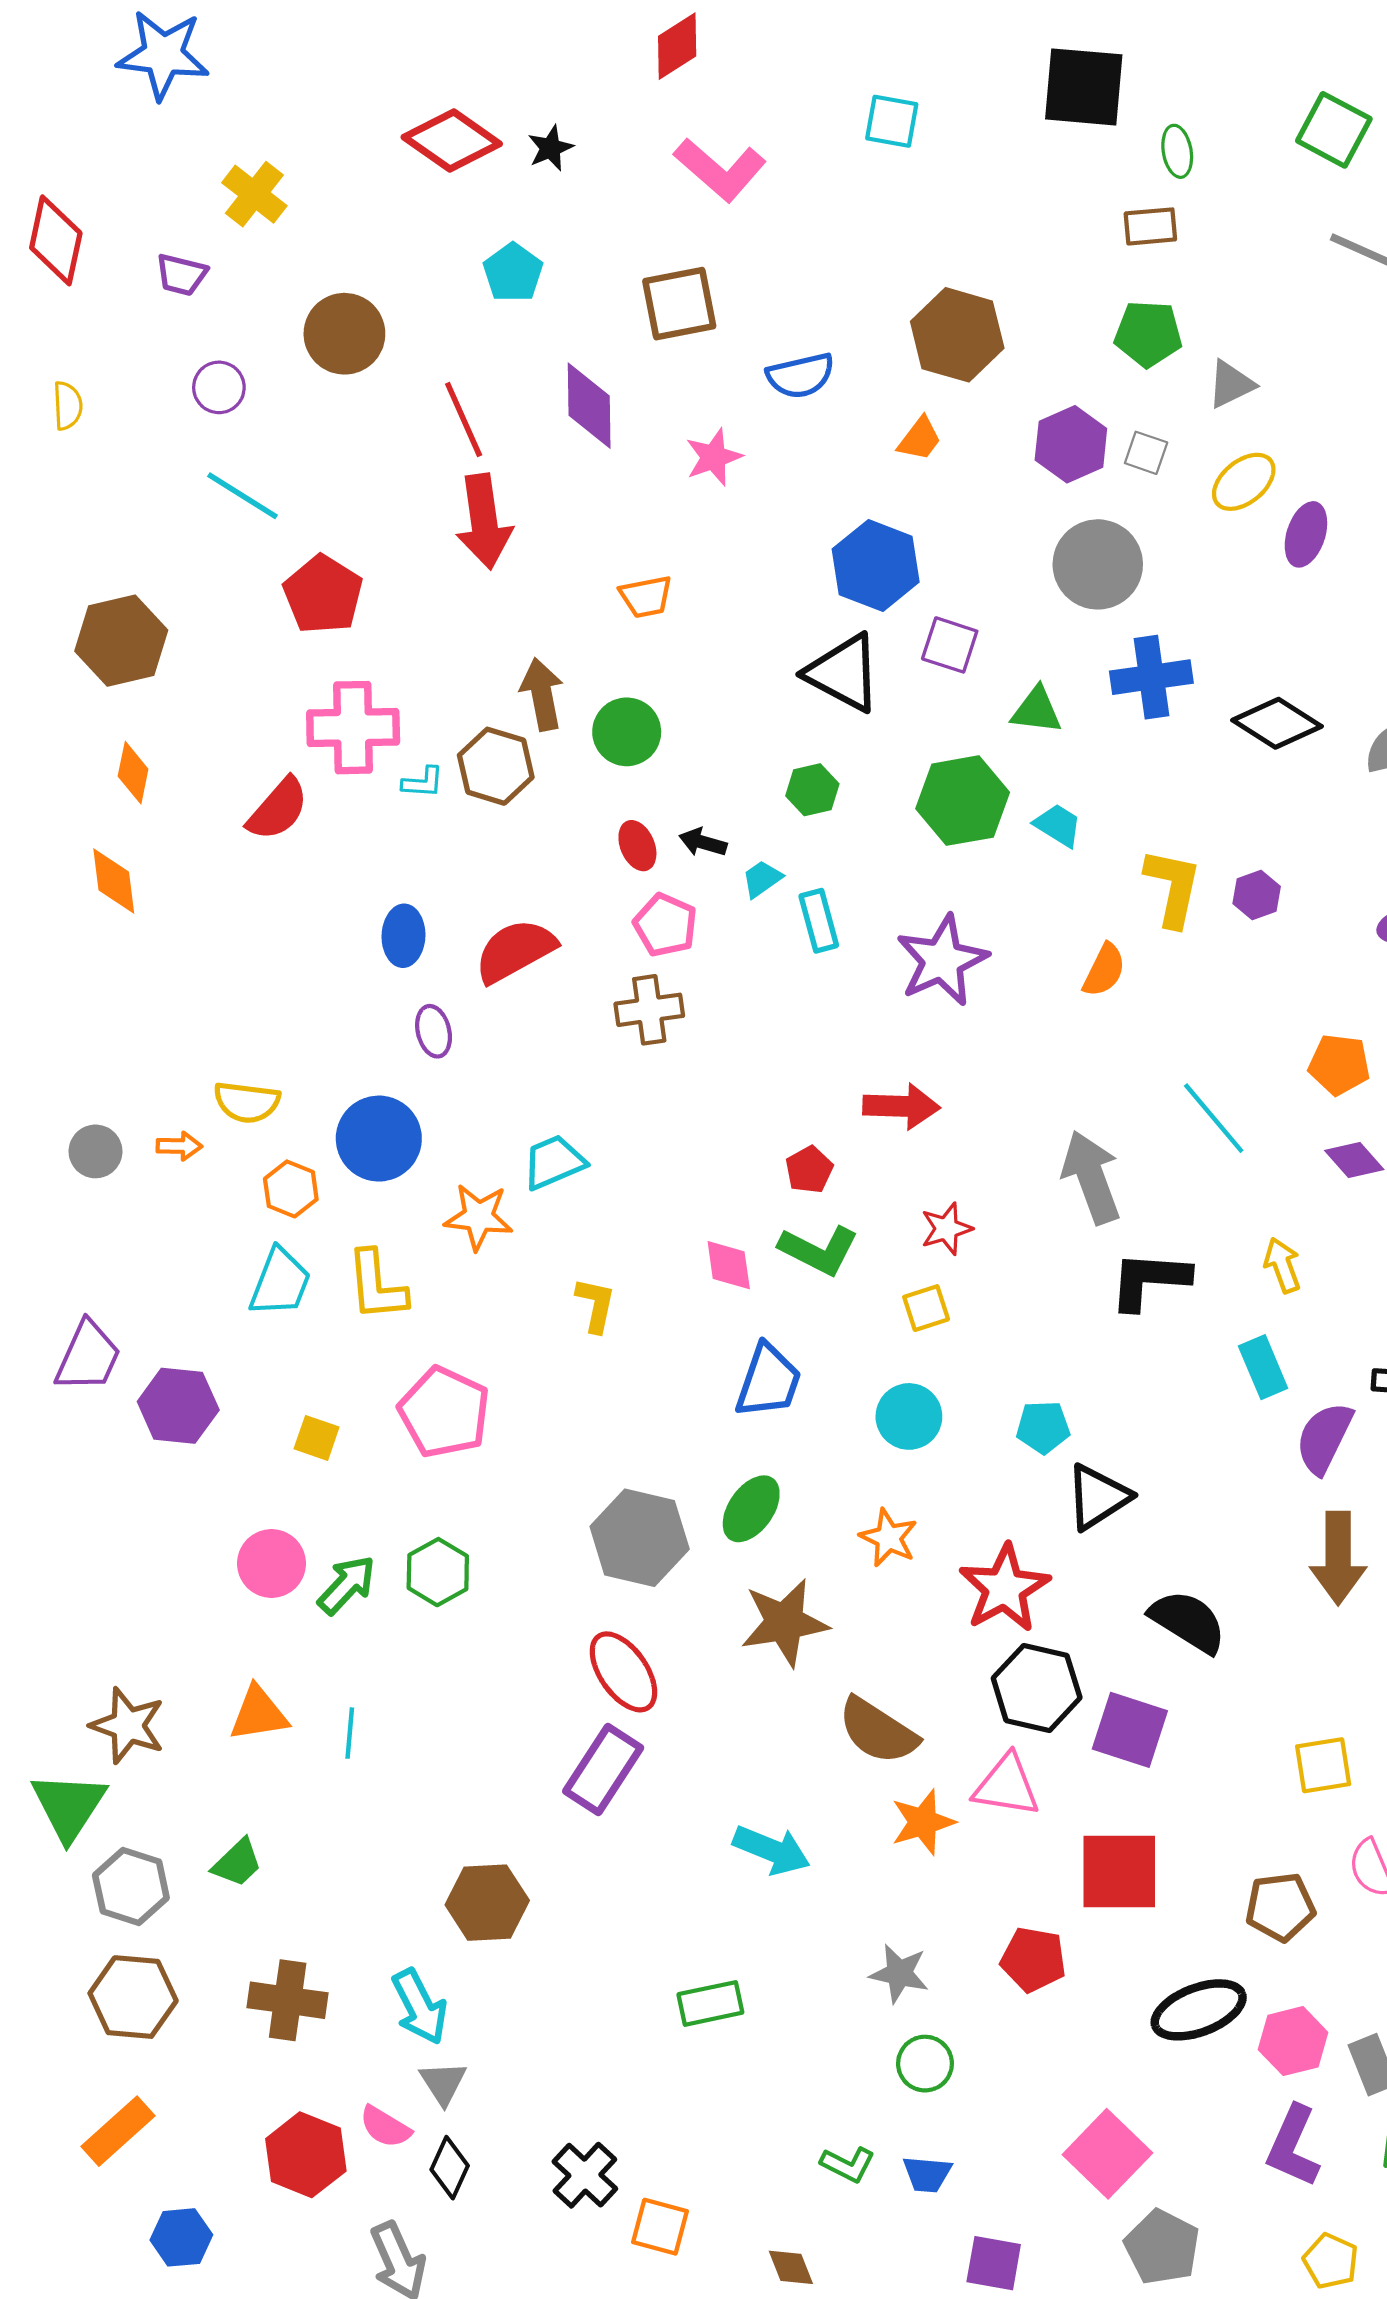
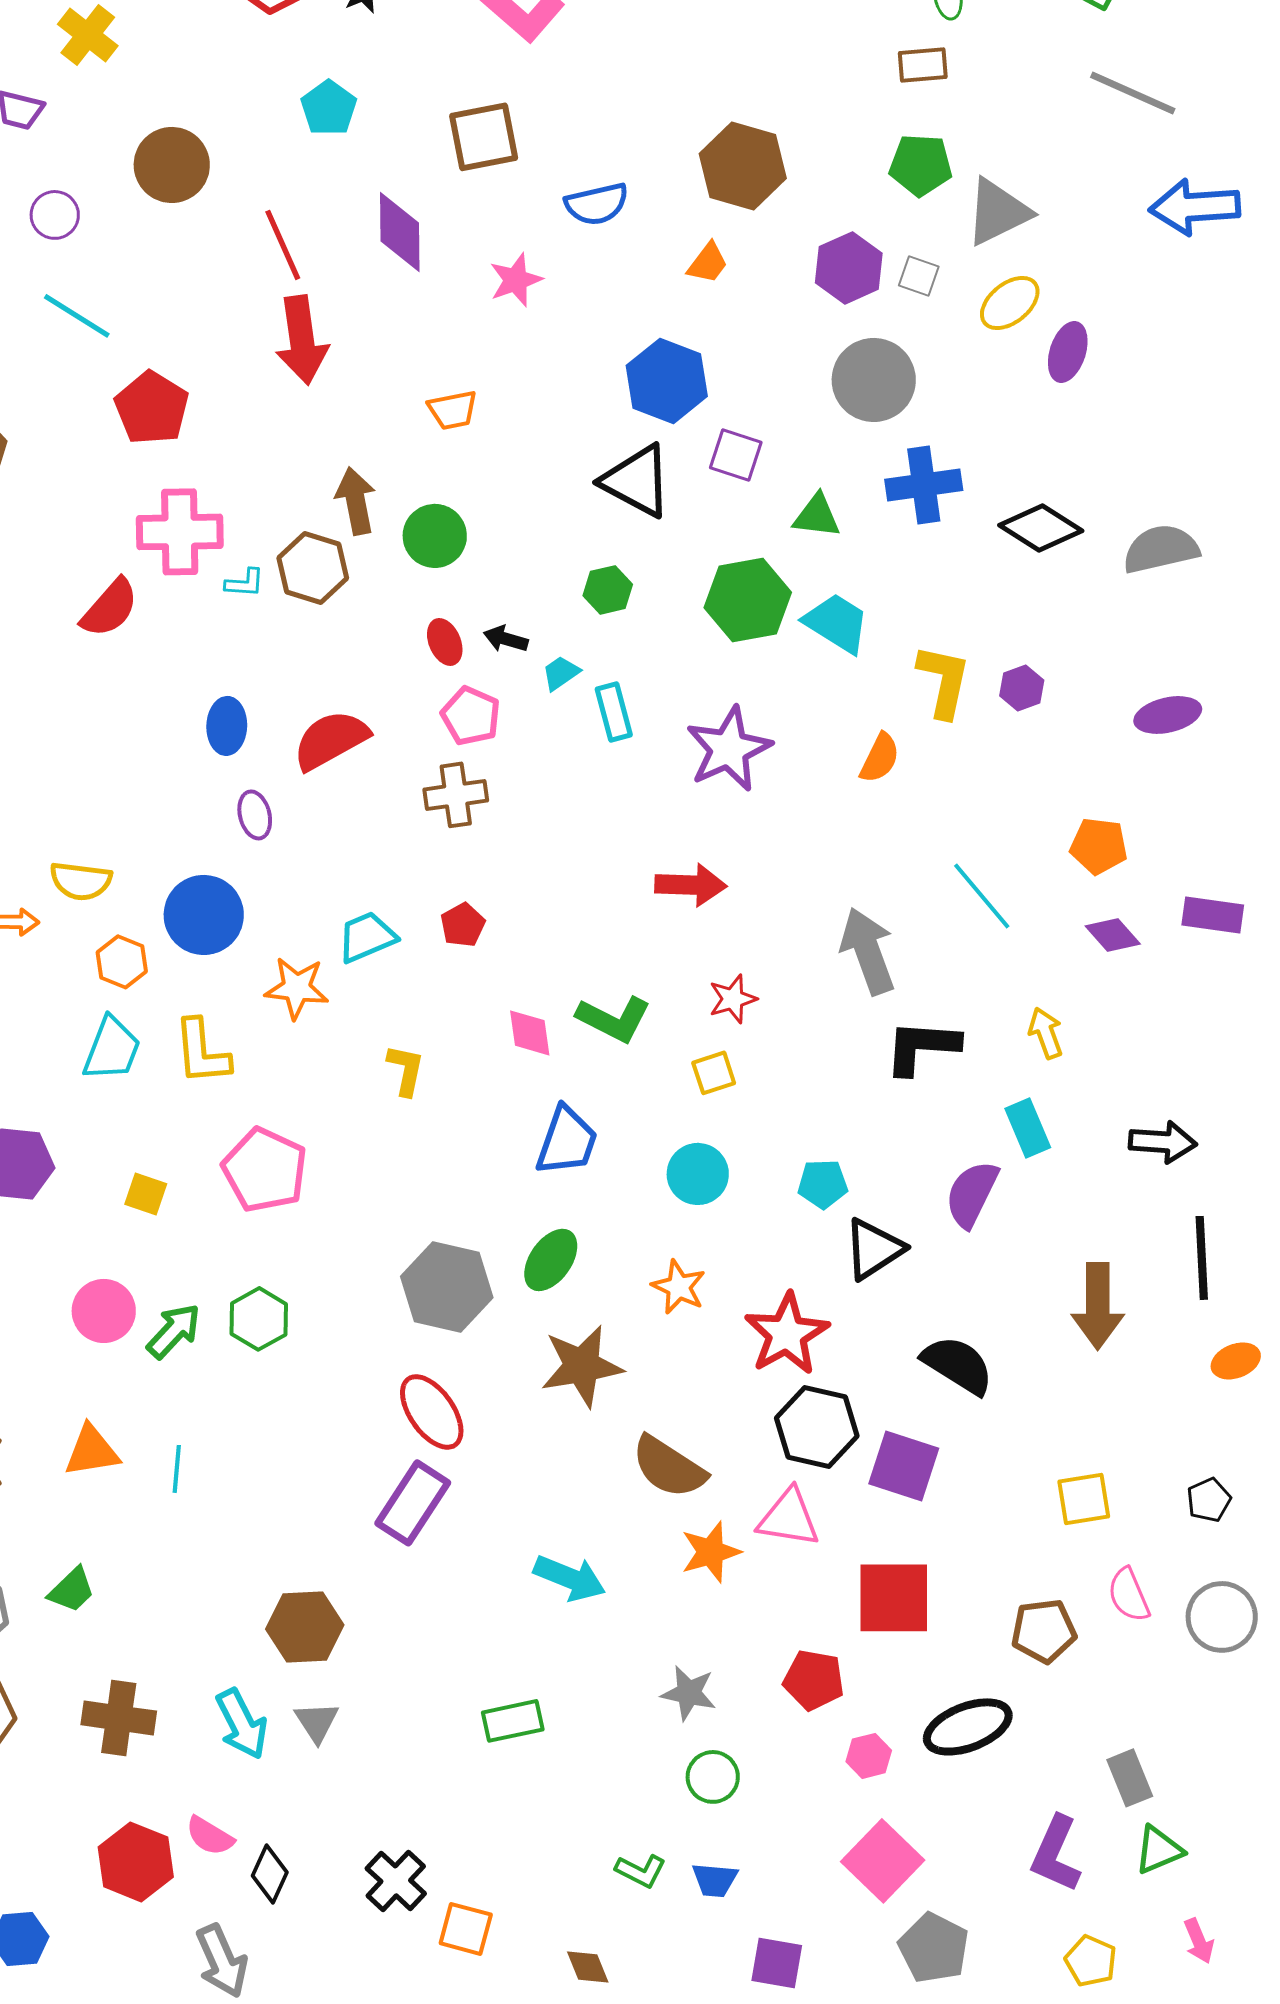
gray triangle: (1231, 384) -> (998, 212), size x1.5
cyan trapezoid: (1058, 825) -> (837, 623), size x1.5
red pentagon: (809, 1170) -> (463, 925), moved
purple semicircle: (1324, 1438) -> (972, 1194), moved
pink hexagon: (1293, 2041) -> (869, 1756), moved, size x0.7
gray triangle: (443, 2083) -> (317, 1722), moved

